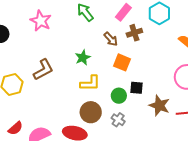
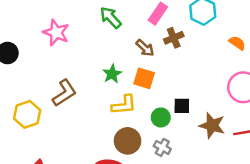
orange square: (122, 62) -> (144, 78), moved

